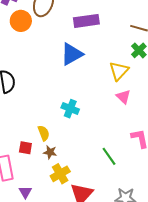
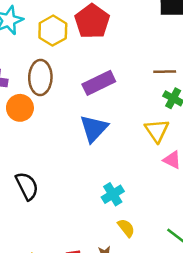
cyan cross: (70, 109) -> (113, 194), turned -36
yellow semicircle: (44, 133) -> (126, 228), moved

